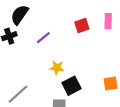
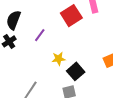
red square: (82, 25) -> (71, 16), size x1.5

